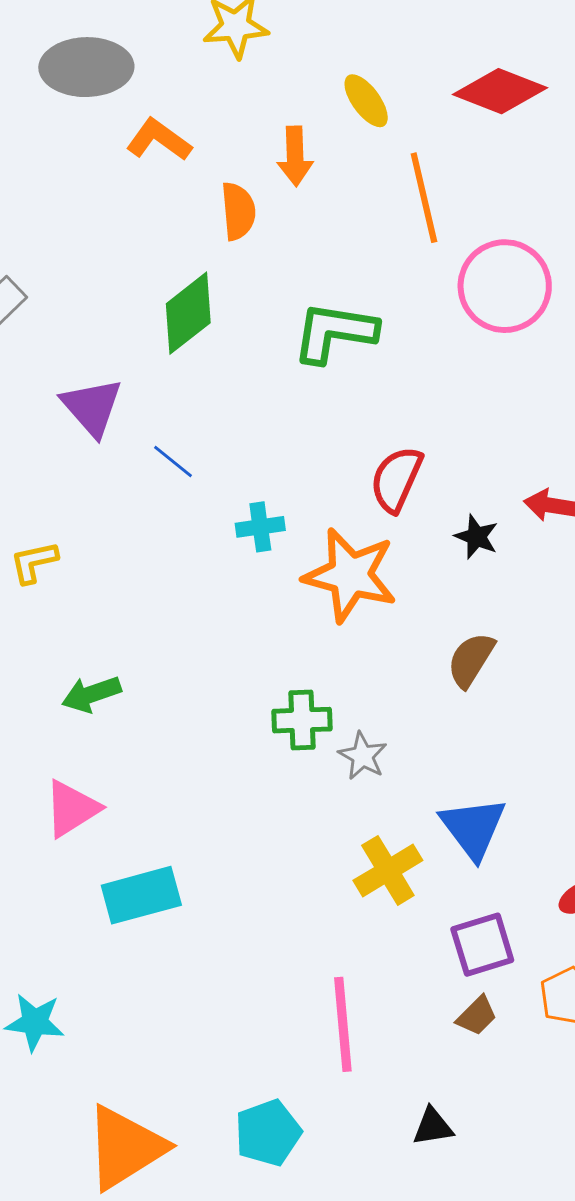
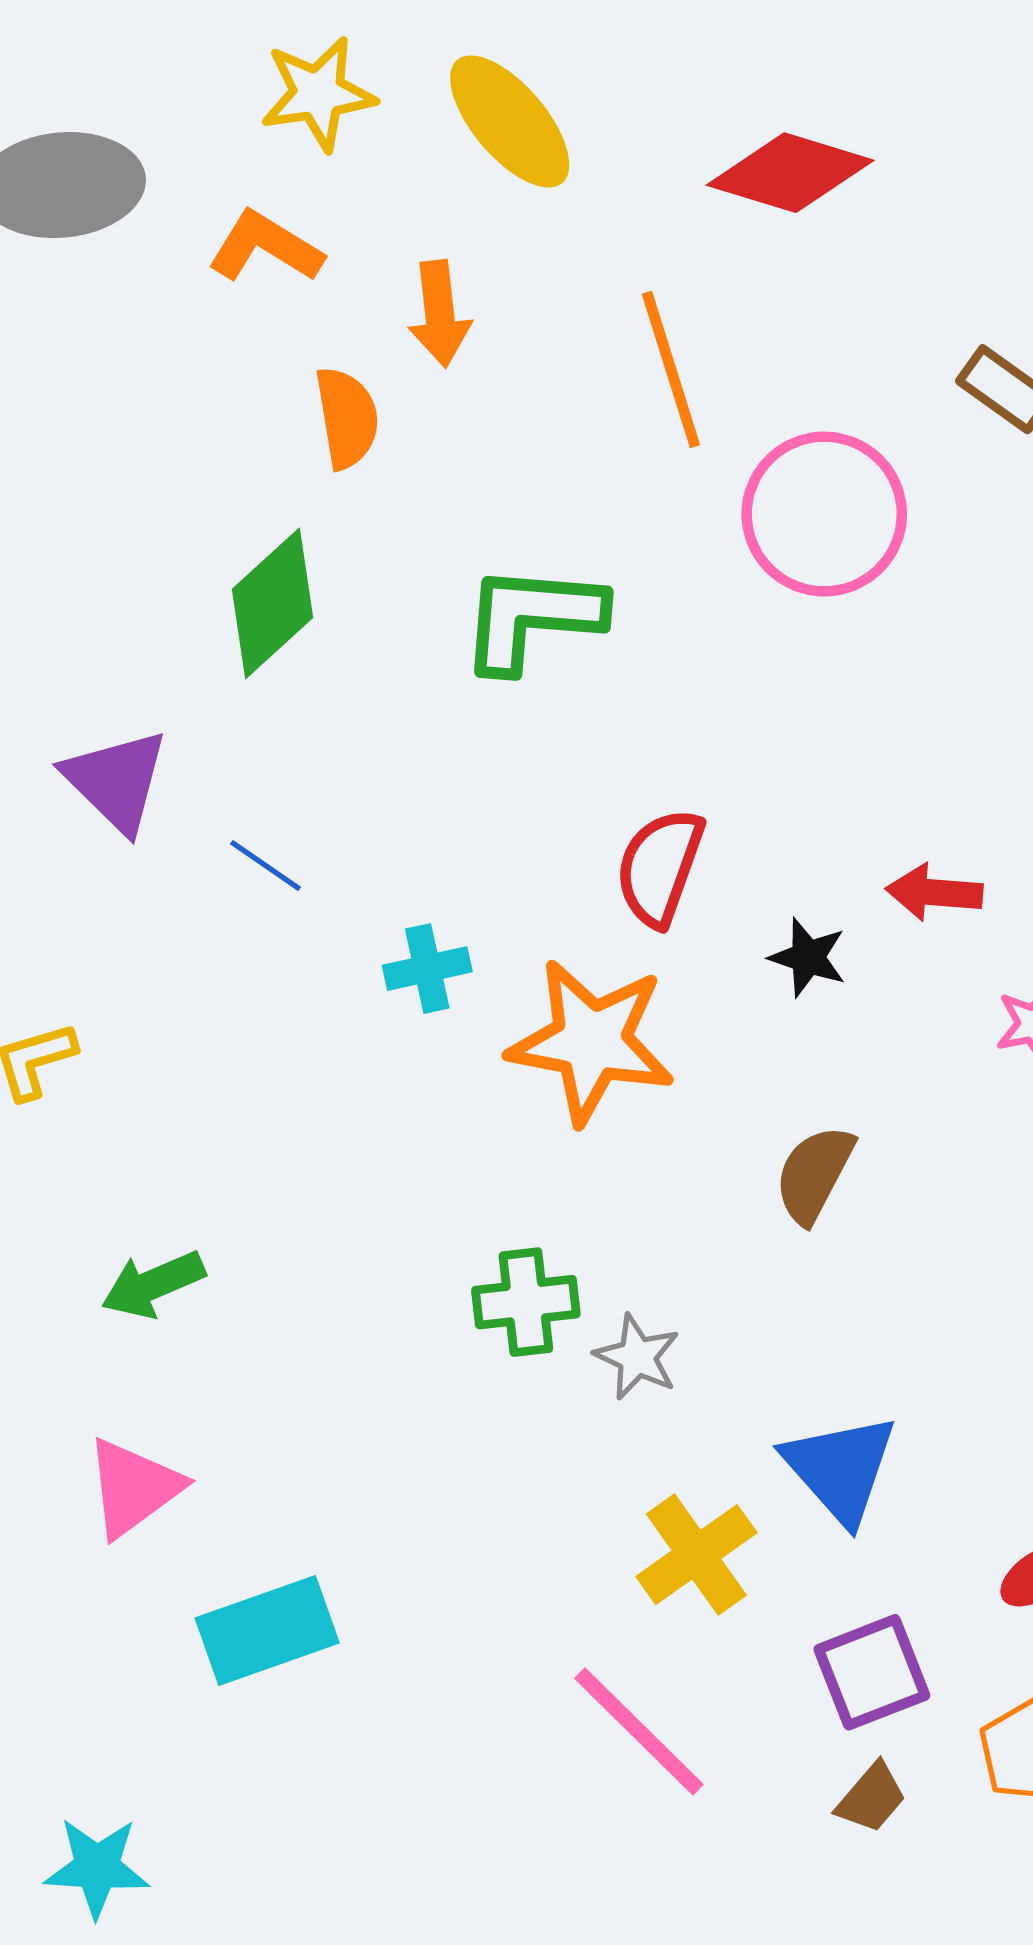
yellow ellipse: (366, 101) -> (510, 121), moved, size x1.5
orange L-shape: (159, 140) -> (265, 247), moved
pink line: (343, 1024) -> (639, 1731), moved, turned -36

